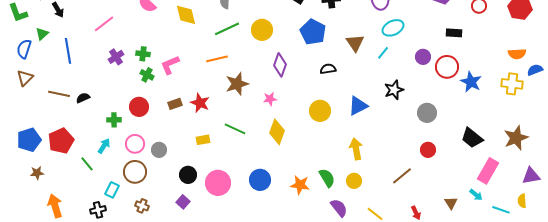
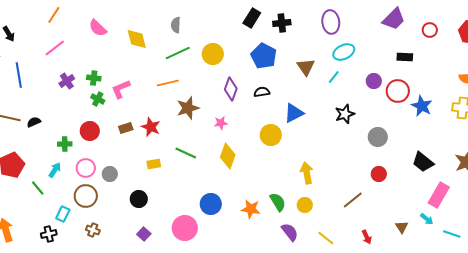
black semicircle: (328, 69) -> (262, 92), moved
blue triangle: (358, 106) -> (294, 113), moved
pink circle: (218, 183) -> (185, 228), moved
purple square: (183, 202) -> (144, 234), moved

